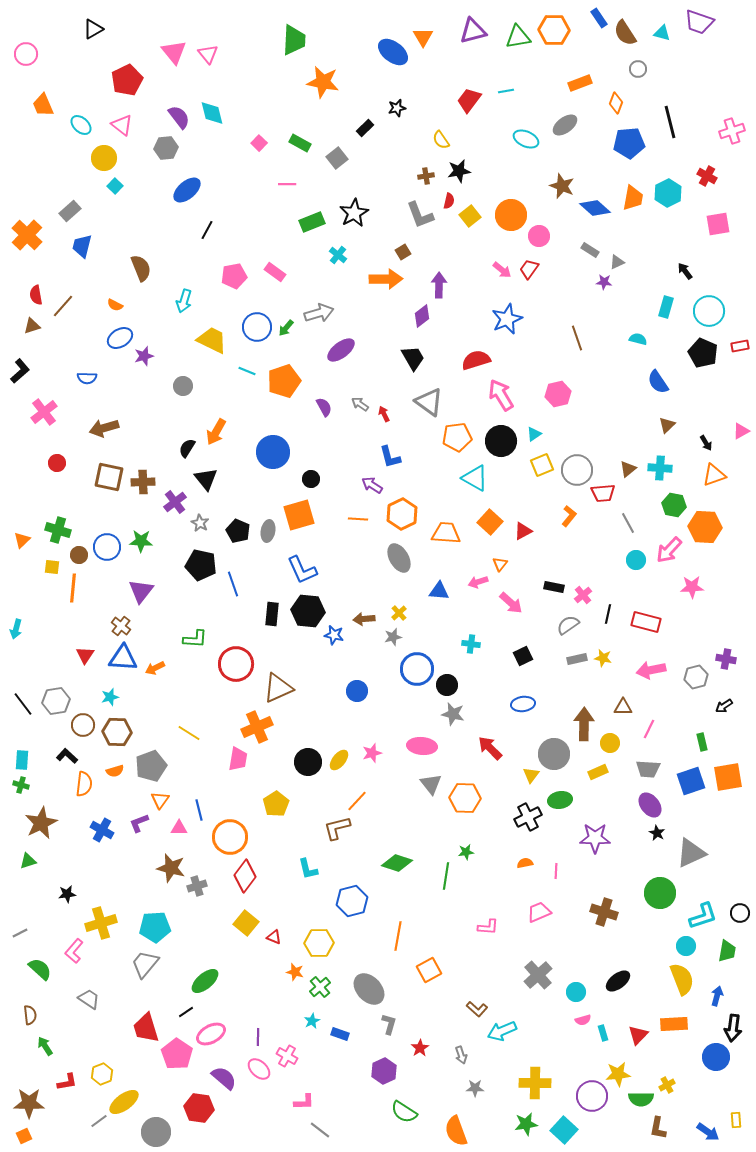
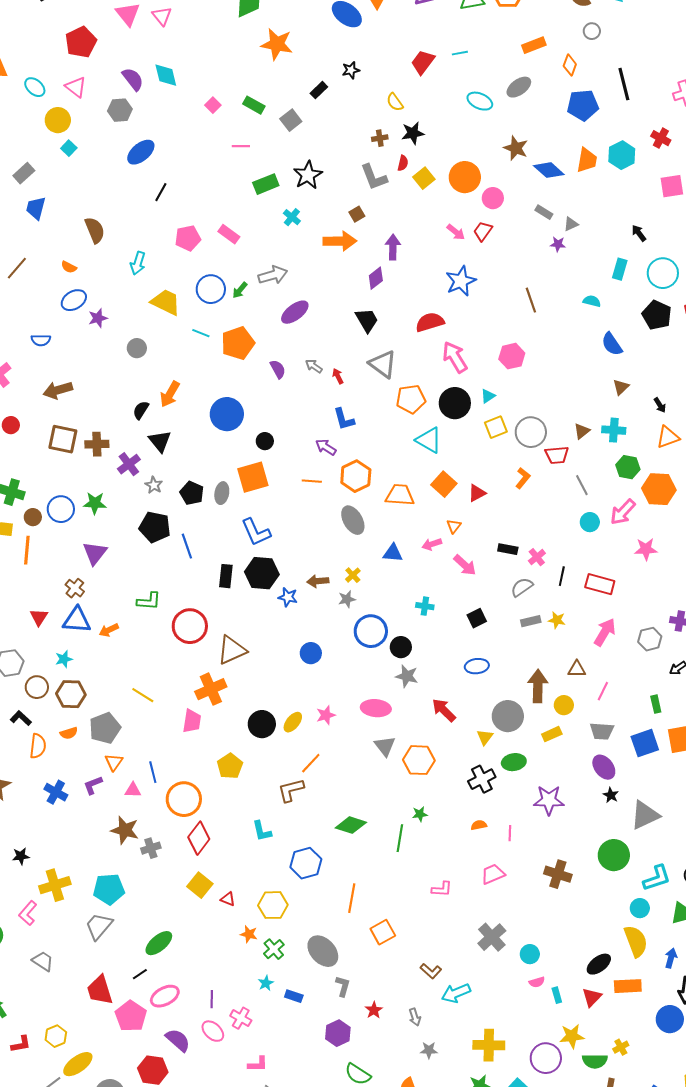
pink arrow: (651, 670) -> (605, 632), turned 132
black ellipse: (618, 981) -> (599, 964), moved

